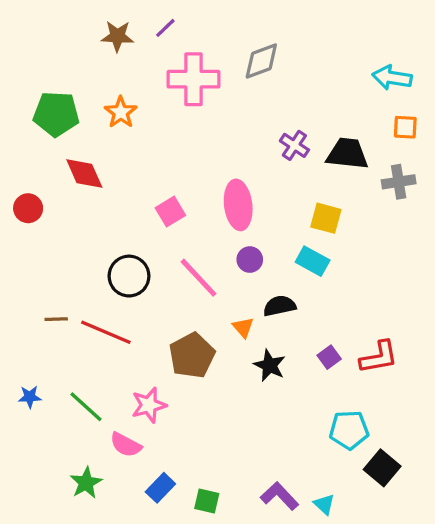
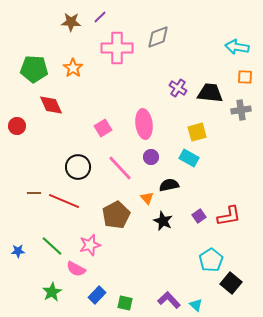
yellow square: (326, 218) -> (197, 132), turned -30
blue star: (30, 397) -> (18, 251), moved
cyan pentagon: (349, 430) -> (211, 260), turned -30

